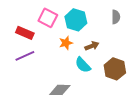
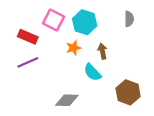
brown arrow: (92, 46) -> (102, 51), turned -80
brown hexagon: (115, 69) -> (128, 92), moved

